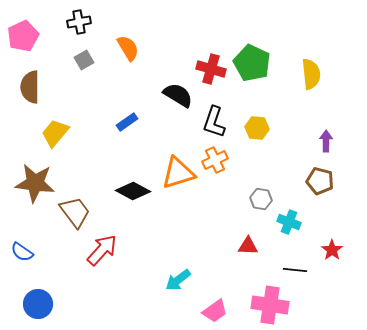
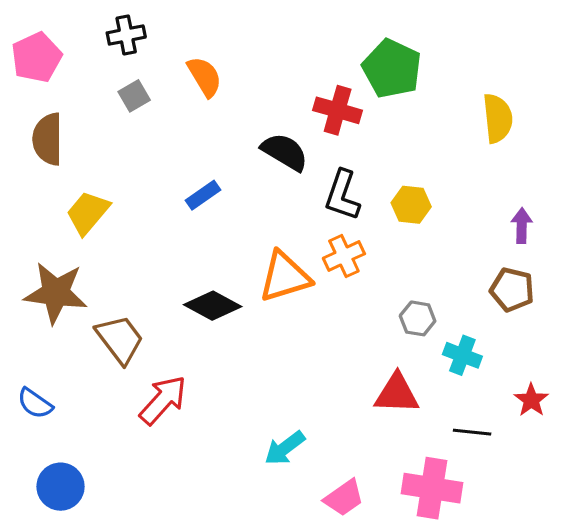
green pentagon: (252, 63) -> (392, 69), moved
red triangle: (248, 246) -> (397, 394), size x1.4

